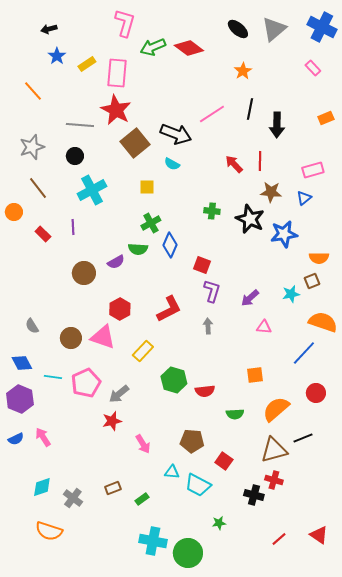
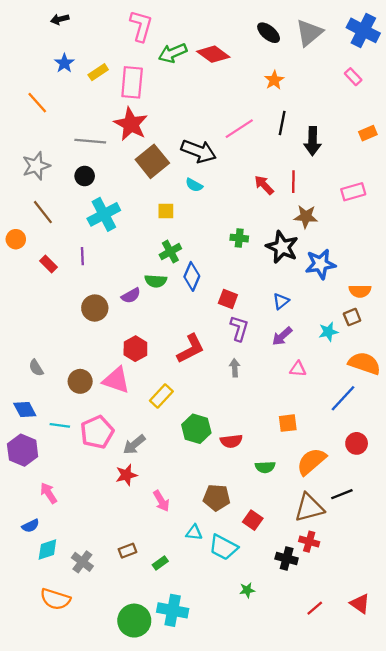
black arrow: (49, 29) -> (60, 19), moved
blue triangle: (304, 198) -> (281, 301), moved
blue semicircle: (16, 439) -> (30, 526), moved
green circle: (188, 553) -> (134, 621), moved

